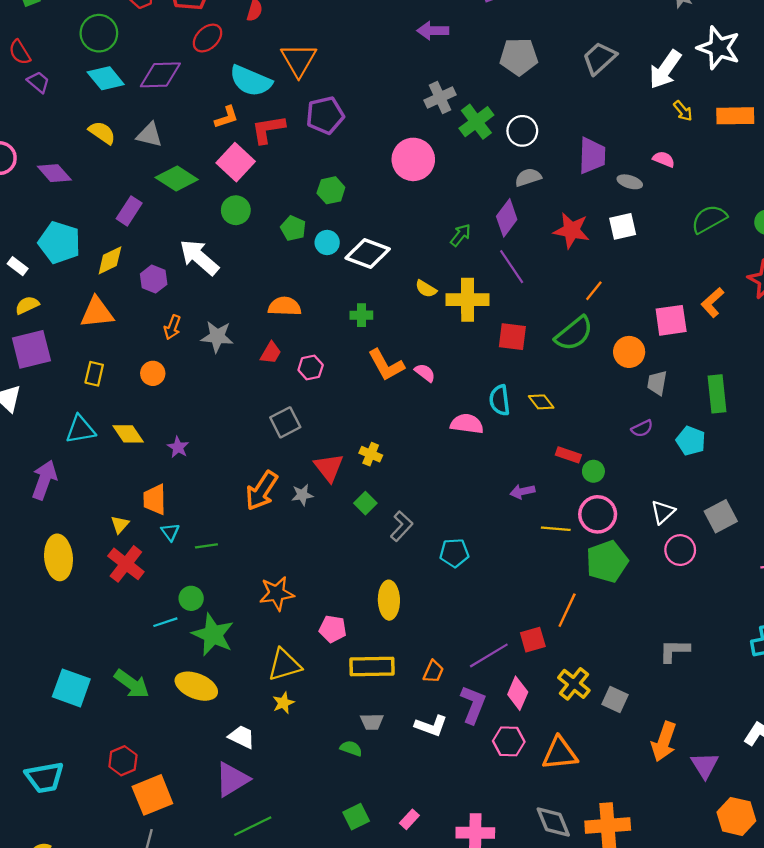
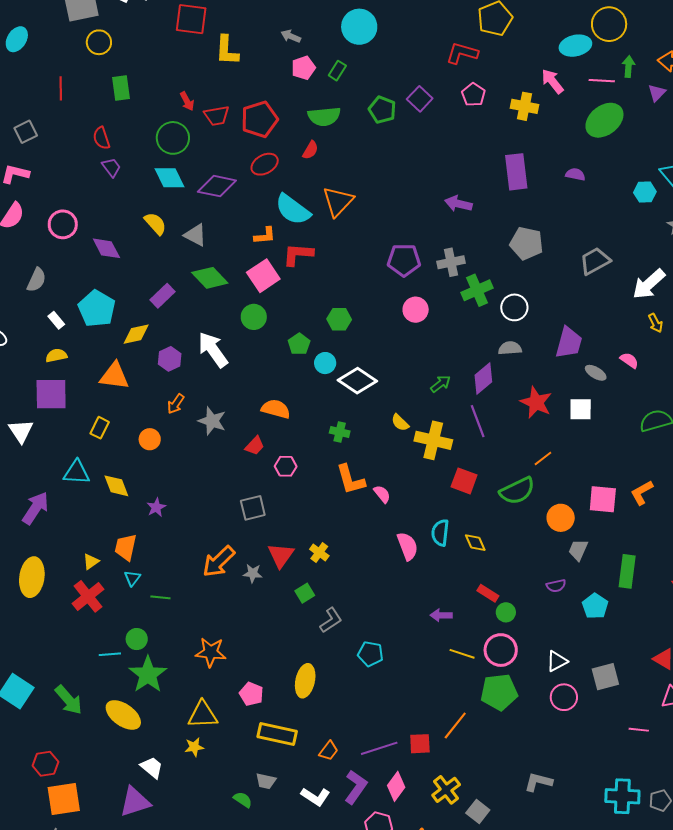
purple pentagon: (325, 115) -> (404, 260), moved
pink circle: (413, 159) -> (416, 310), size x0.7
pink semicircle: (467, 424) -> (408, 546), turned 48

